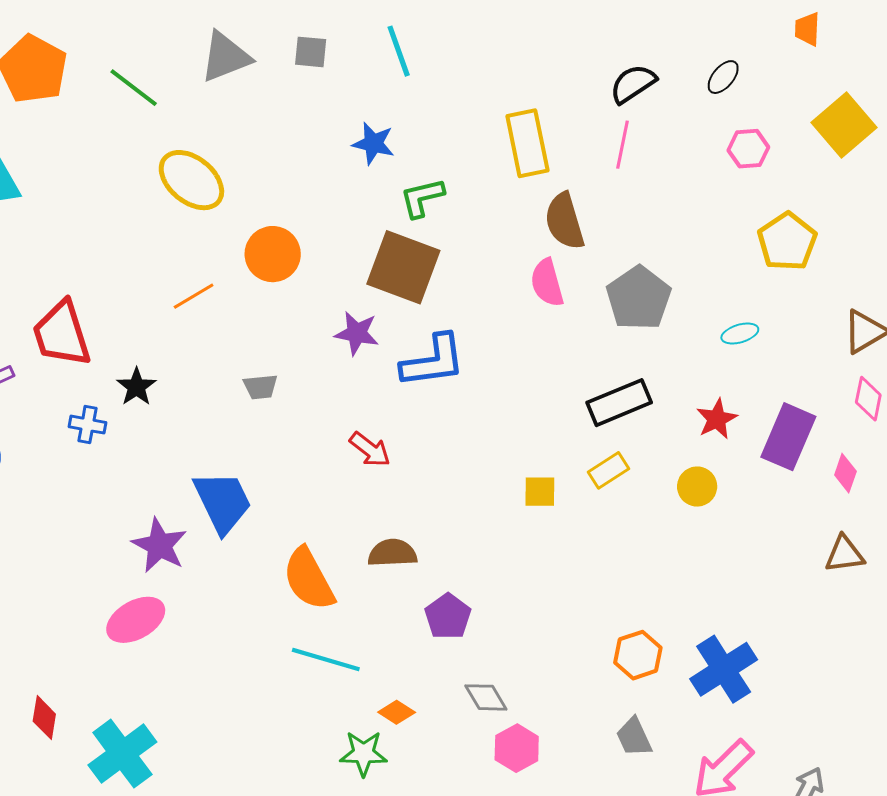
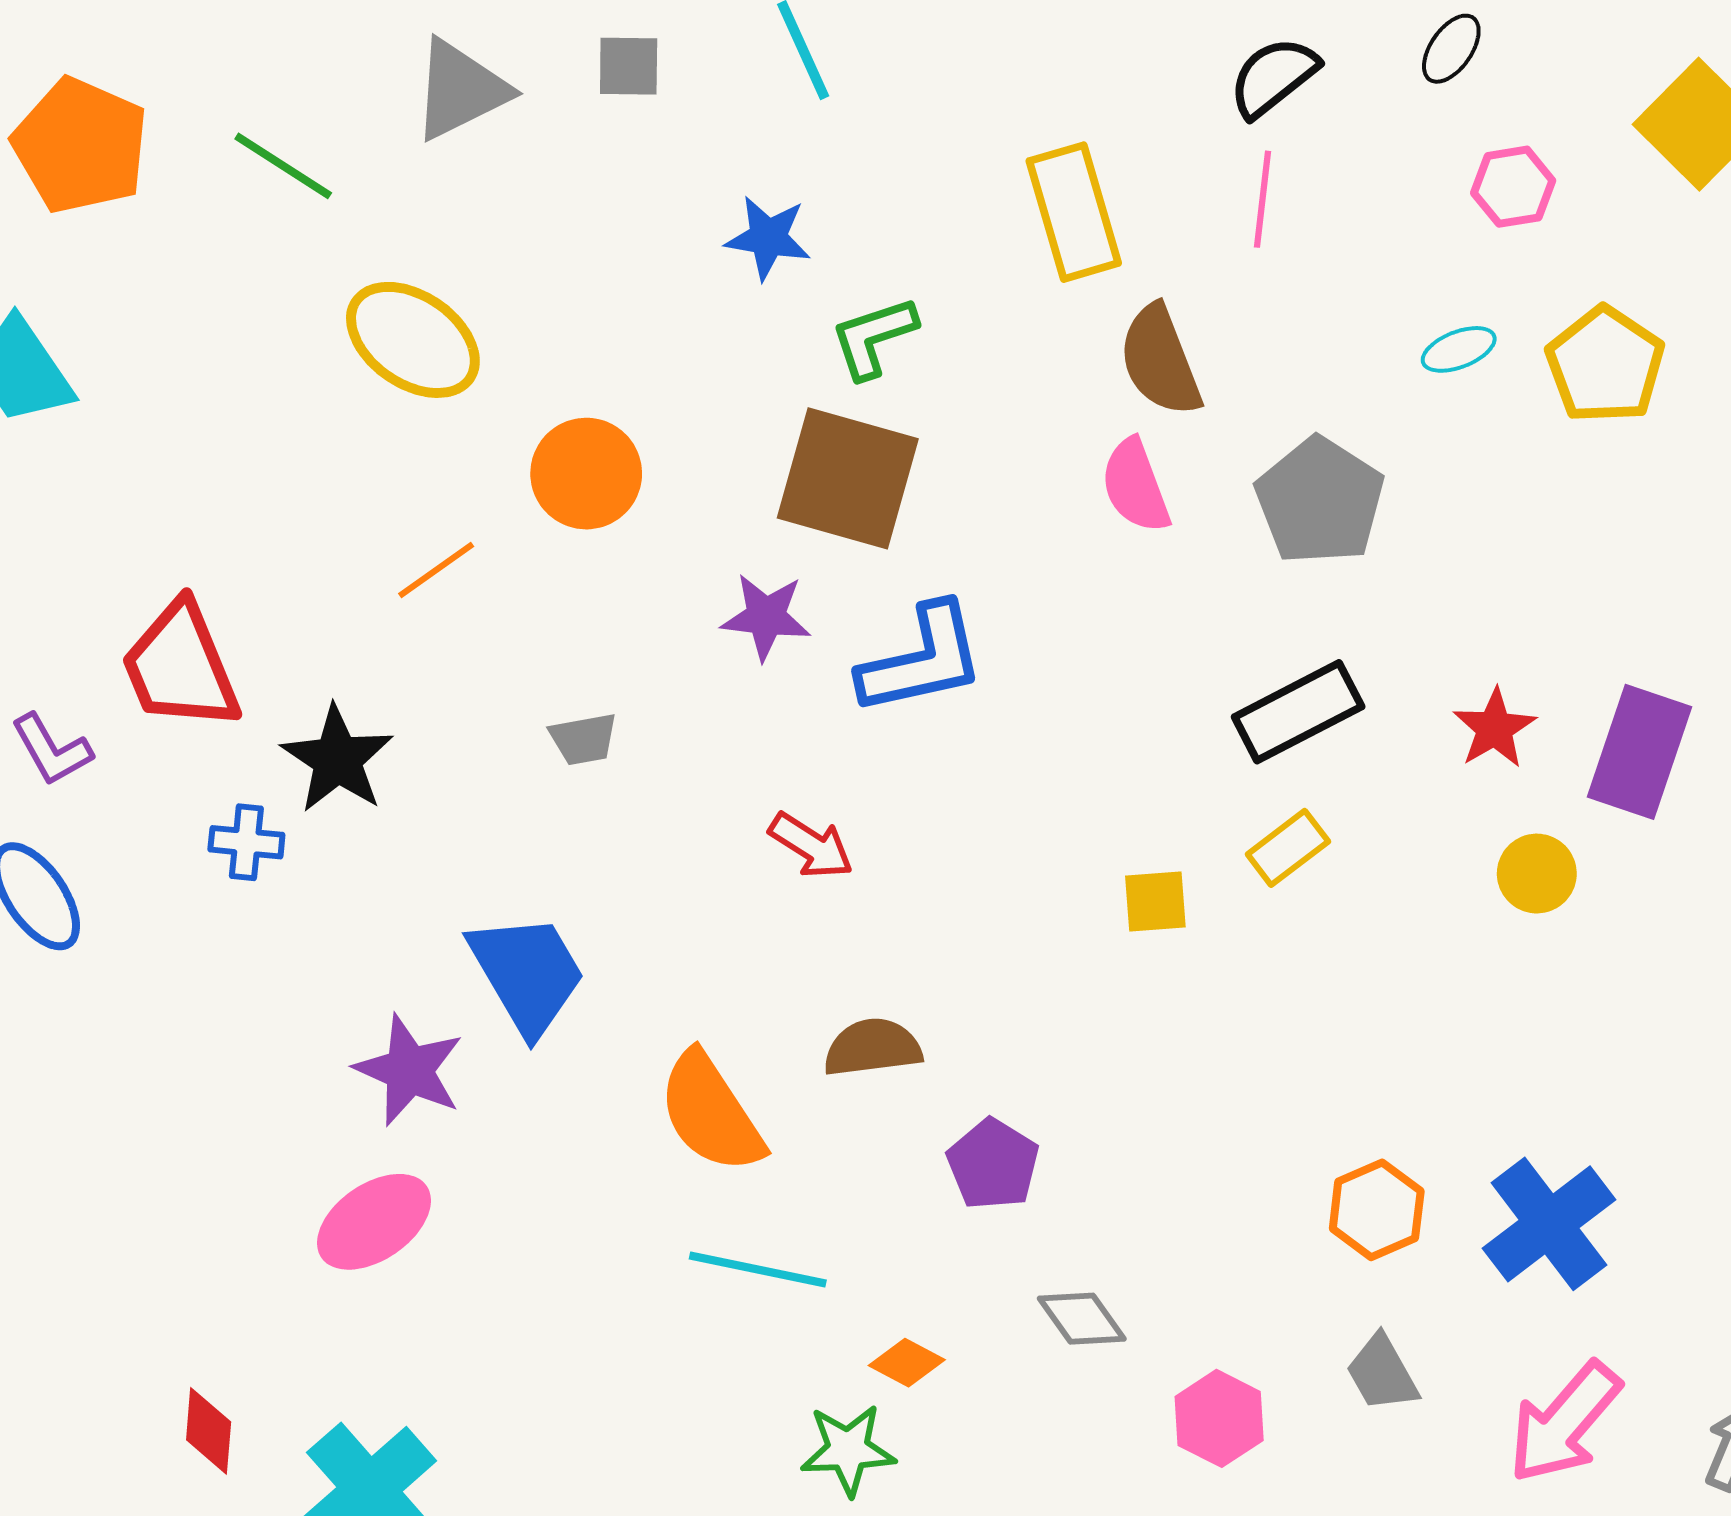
cyan ellipse: (740, 334) -> (1459, 349), moved
black star: (136, 387) -> (337, 759), size x1.4
yellow circle: (697, 487) -> (1537, 874), moved
pink hexagon: (517, 748) -> (1219, 1418), moved

